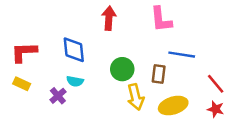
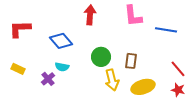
blue diamond: (74, 50) -> (61, 41), turned -35
red L-shape: (24, 52) -> (20, 29), moved
blue line: (182, 55) -> (166, 30), moved

